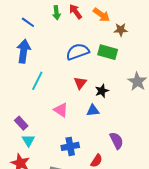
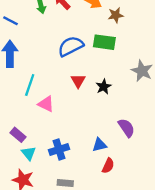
pink triangle: (61, 110) -> (46, 104), moved
blue triangle: (93, 110) -> (100, 145), moved
purple semicircle: (117, 141) -> (126, 128), moved
blue cross: (70, 146) -> (59, 149), moved

